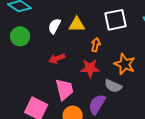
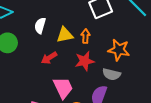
yellow triangle: (77, 25) -> (65, 35), moved

